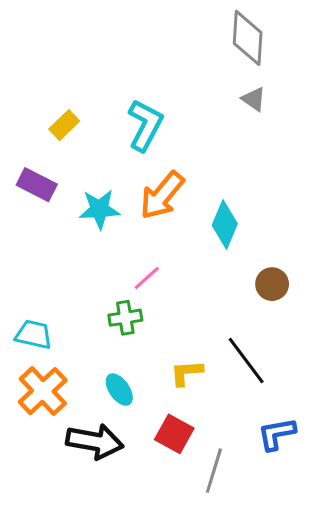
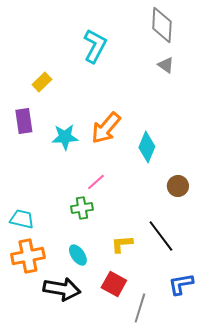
cyan L-shape: (145, 125) -> (95, 46), moved
purple rectangle: (37, 185) -> (24, 121), turned 55
orange cross: (43, 391) -> (28, 256), turned 32

